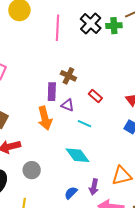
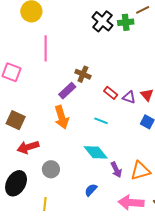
pink line: (57, 28) -> (46, 48), moved
purple rectangle: (52, 92) -> (67, 91), turned 48
purple triangle: (68, 105) -> (129, 97), moved
purple arrow: (94, 187) -> (116, 170), moved, turned -35

